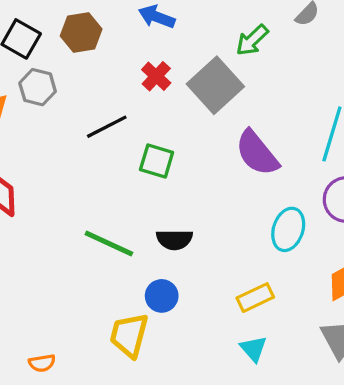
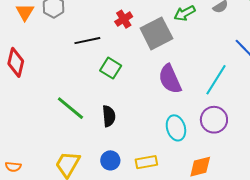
cyan ellipse: (288, 229) -> (176, 128), turned -50
black semicircle: (174, 240) -> (109, 116), turned -110
blue circle: (162, 296) -> (110, 160), moved

